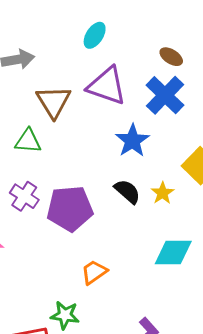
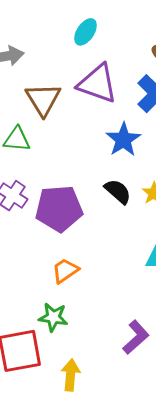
orange trapezoid: (94, 272) -> (65, 271), moved

